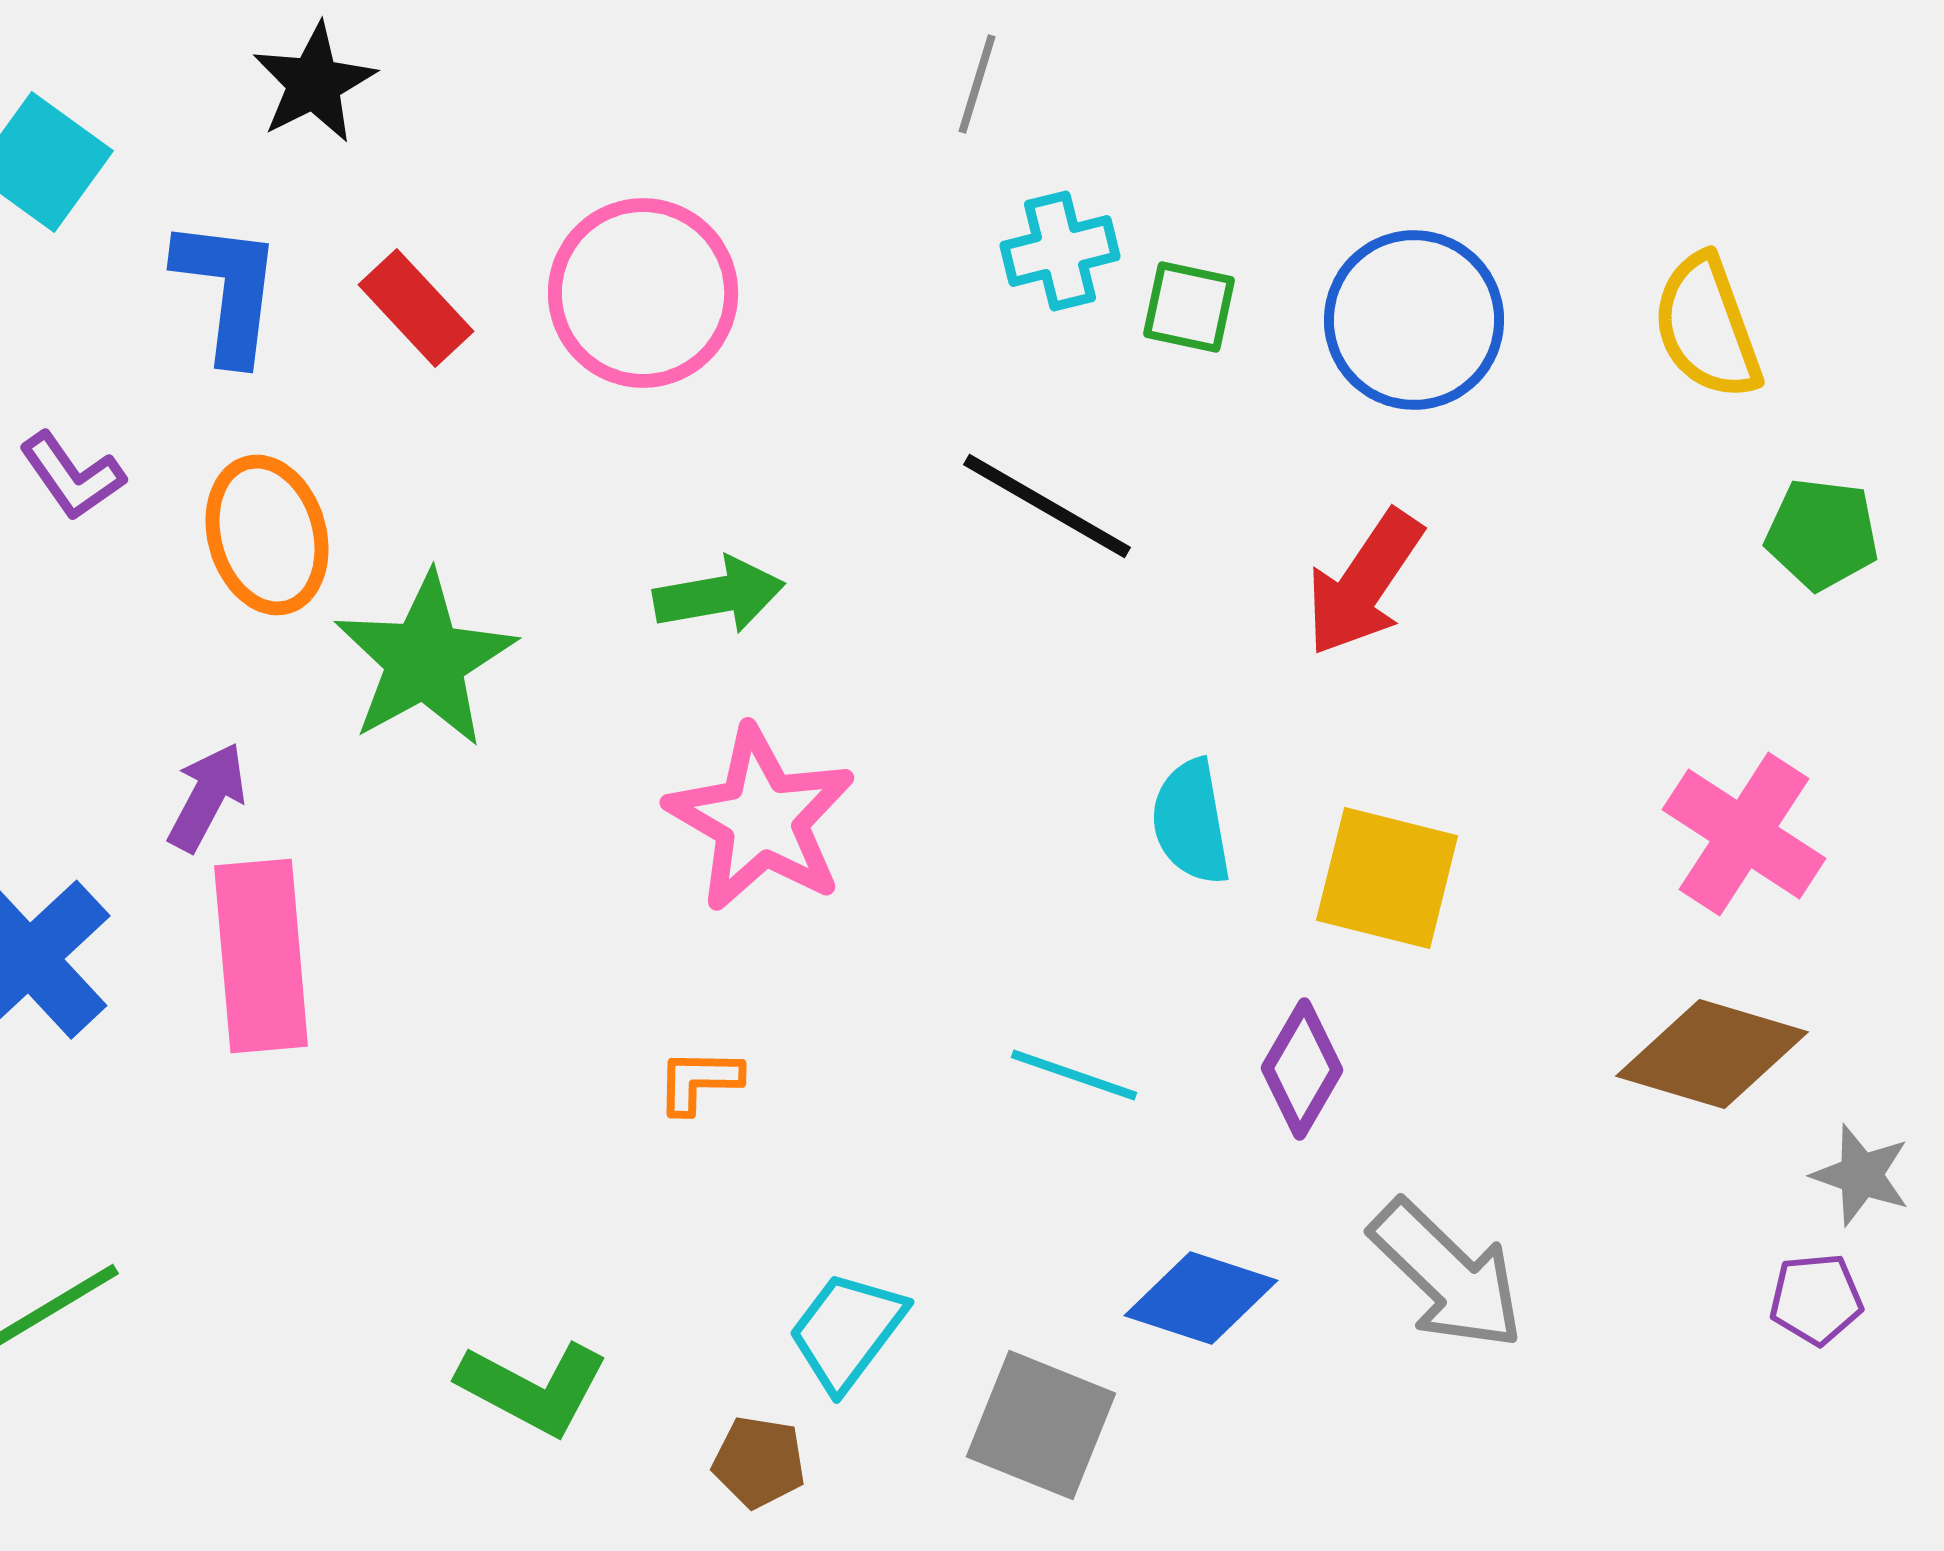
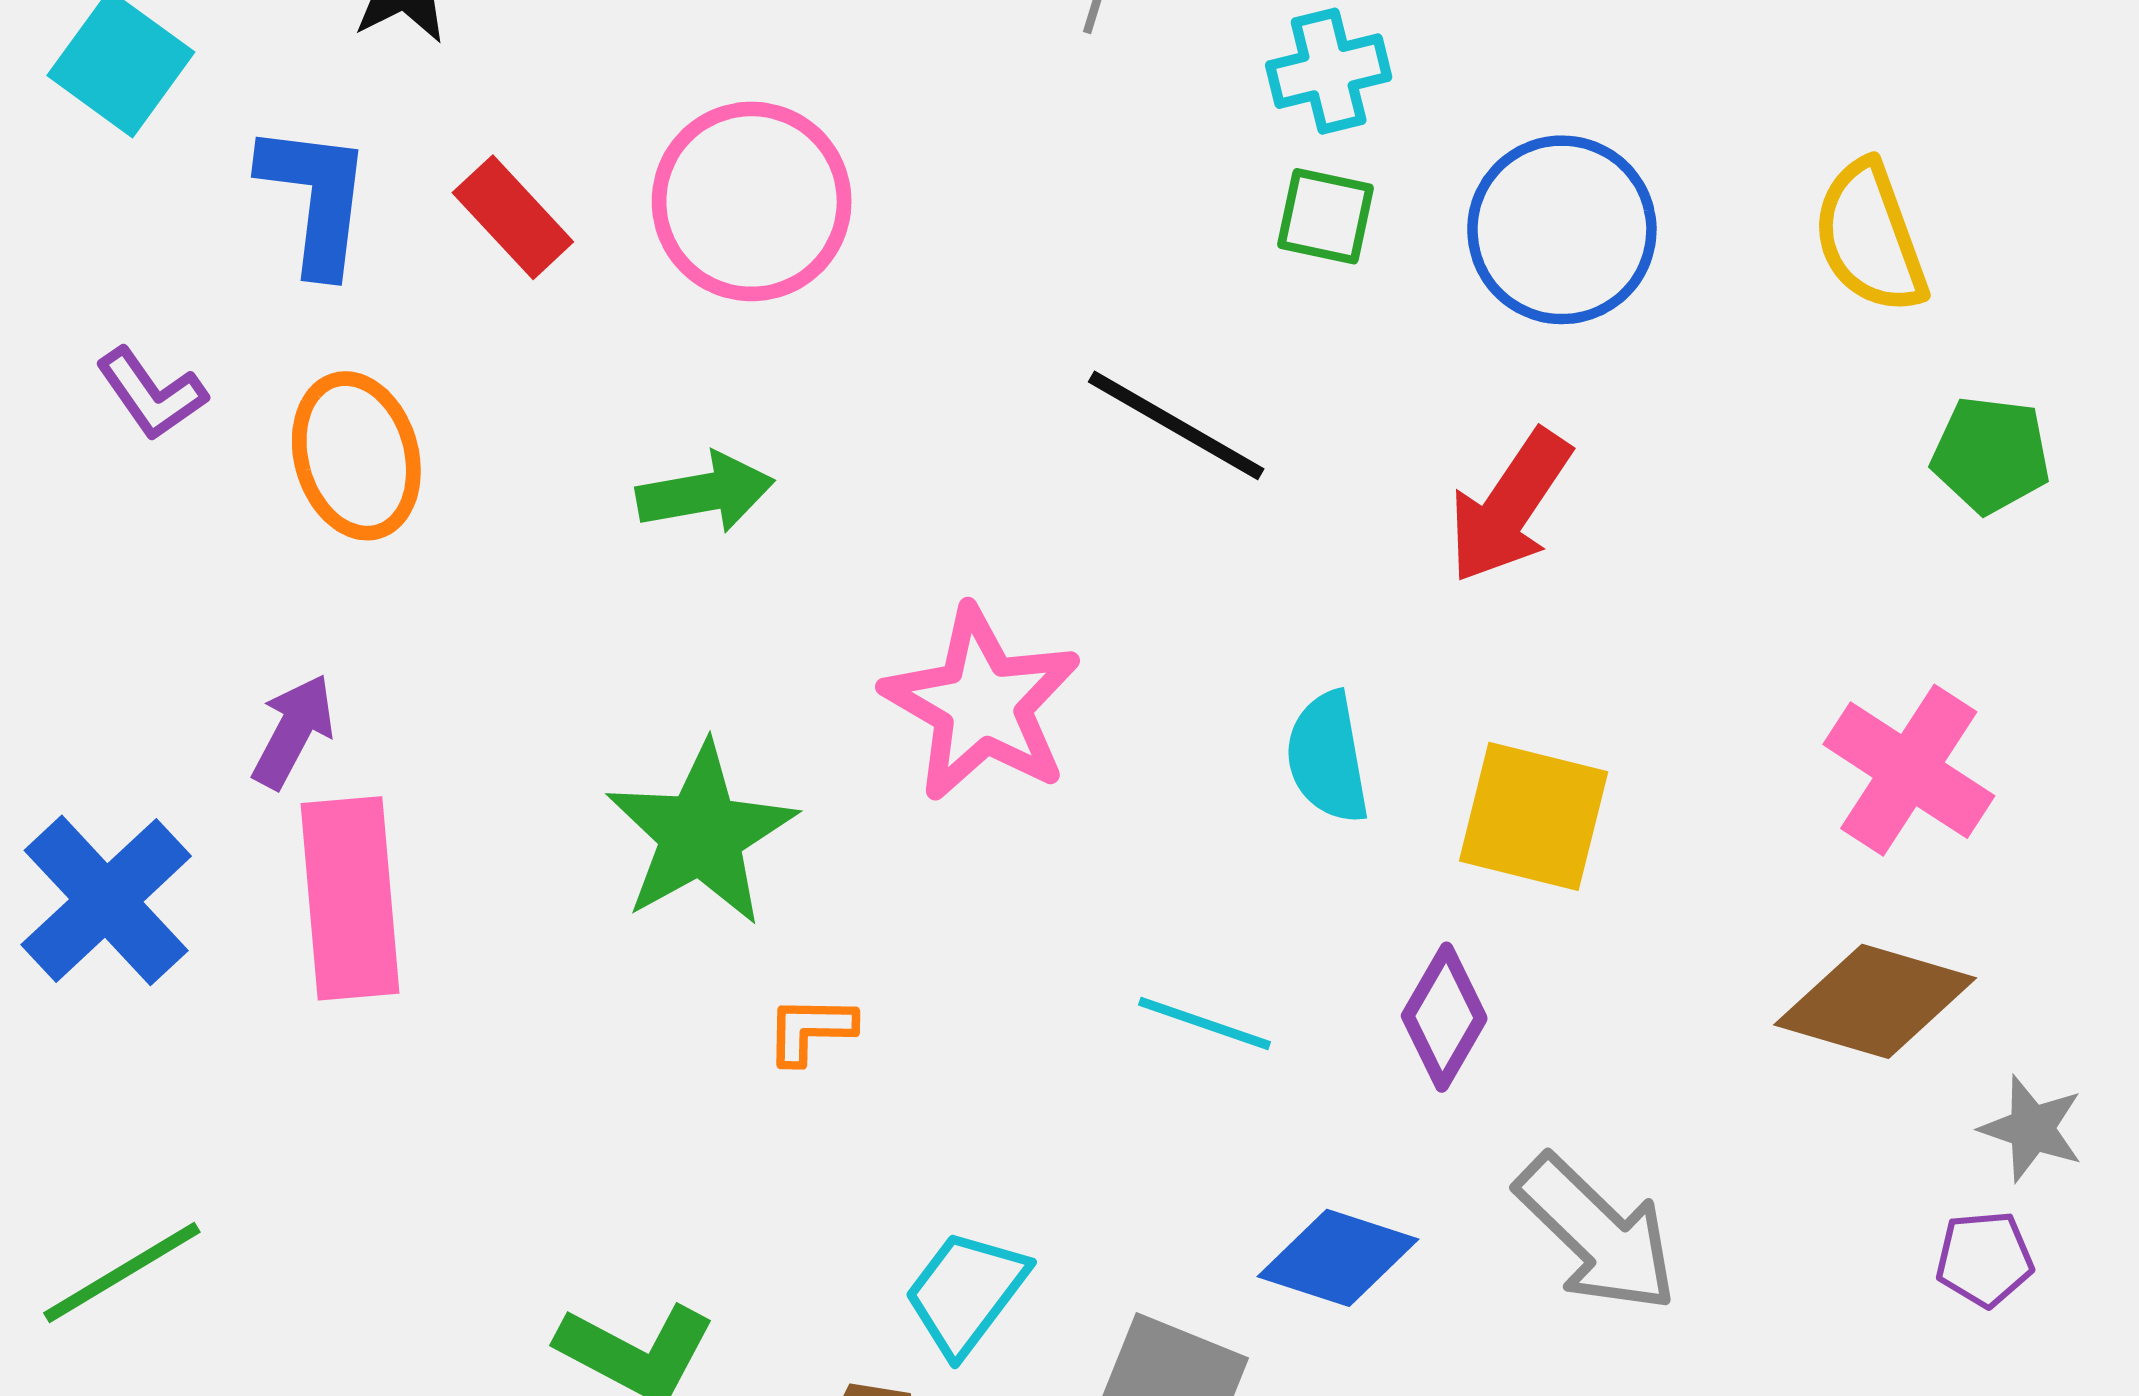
cyan cross: (1060, 251) -> (1329, 71), moved
green arrow: (719, 595) -> (705, 493), moved
green star: (425, 660) -> (701, 834), moved
pink star: (761, 819) -> (982, 704), moved

